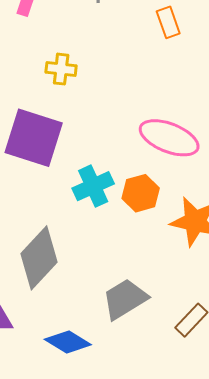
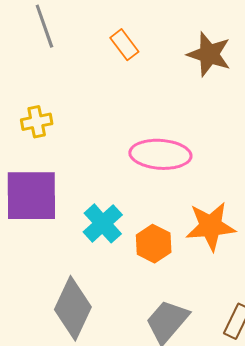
orange hexagon: (141, 193) -> (154, 244), moved

